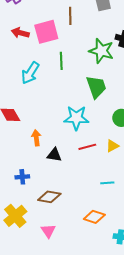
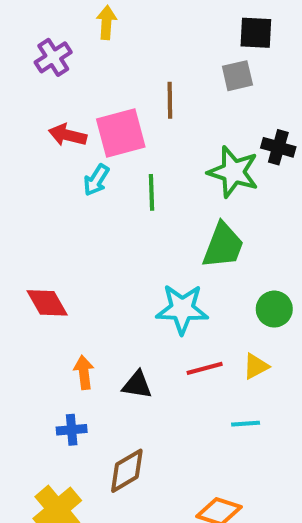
cyan arrow: (30, 73) -> (96, 180), moved, size x0.7
green trapezoid: (96, 87) -> (223, 246), turned 40
orange arrow: (36, 138) -> (84, 372), moved
cyan line: (107, 183) -> (246, 424), moved
brown diamond: (49, 197) -> (127, 471), turned -40

